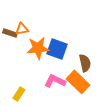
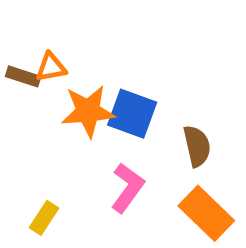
pink L-shape: (55, 81) -> (127, 188), turned 100
orange rectangle: (78, 82) -> (206, 213), moved

